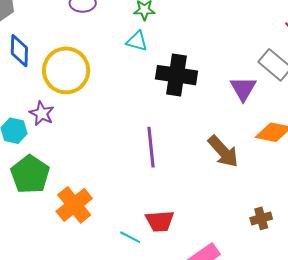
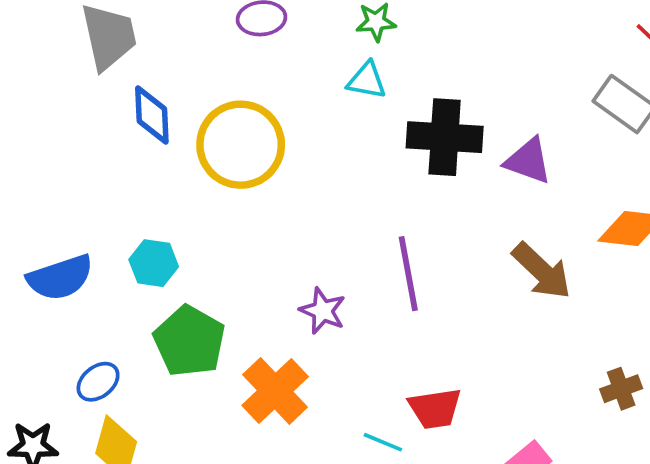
purple triangle: (243, 89) -> (528, 161), moved, turned -36
purple star: (42, 113) -> (323, 311), moved

